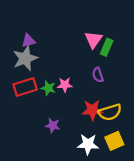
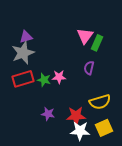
purple semicircle: (98, 75) -> (89, 68), turned 32
red star: (92, 110) -> (76, 116), moved

